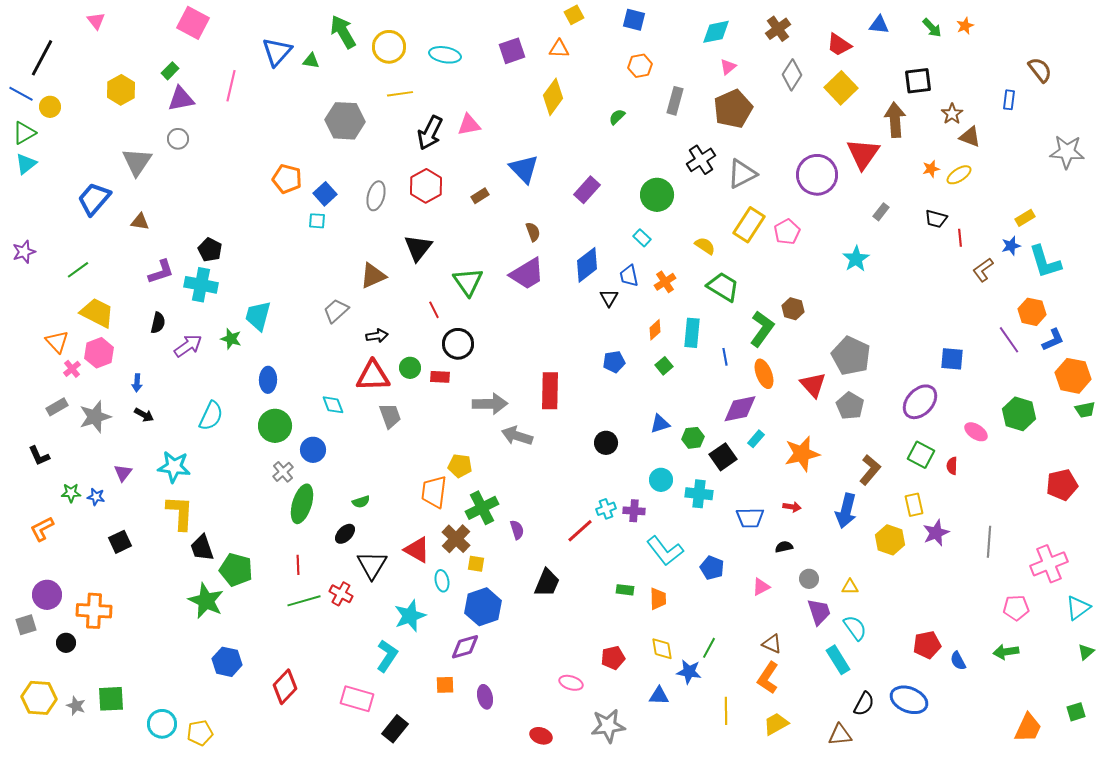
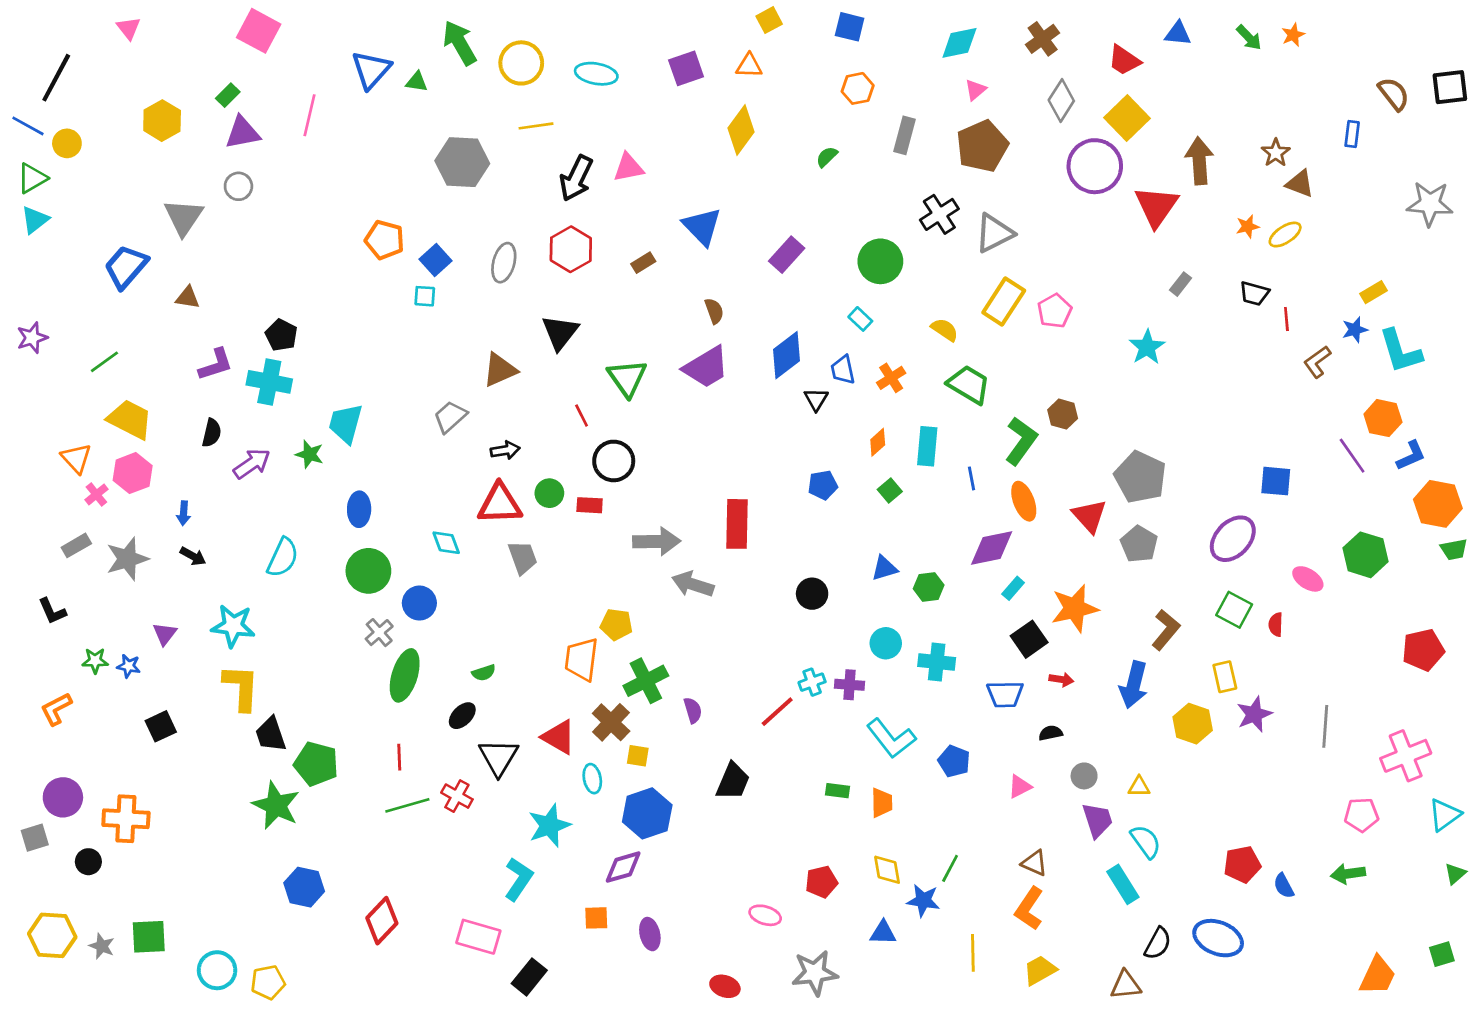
black square: (918, 81) -> (1450, 87), moved
purple circle: (817, 175) -> (1095, 166), moved
black square: (723, 457) -> (1029, 639), moved

